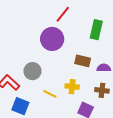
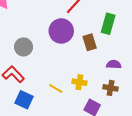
brown rectangle: (83, 61) -> (90, 42), moved, turned 56
gray circle: (32, 71) -> (24, 47), moved

